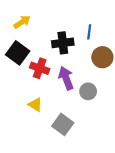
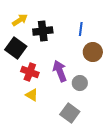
black cross: (63, 43) -> (43, 31), moved
red cross: (40, 68) -> (30, 72), moved
gray square: (63, 124) -> (70, 113), moved

